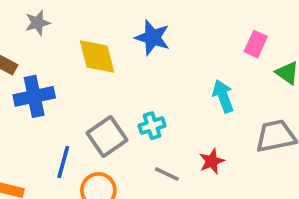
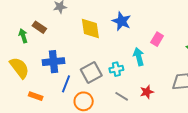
pink rectangle: (256, 44) -> (157, 39), moved
blue cross: (34, 96) -> (54, 62), moved
cyan arrow: (223, 96) -> (139, 57), moved

